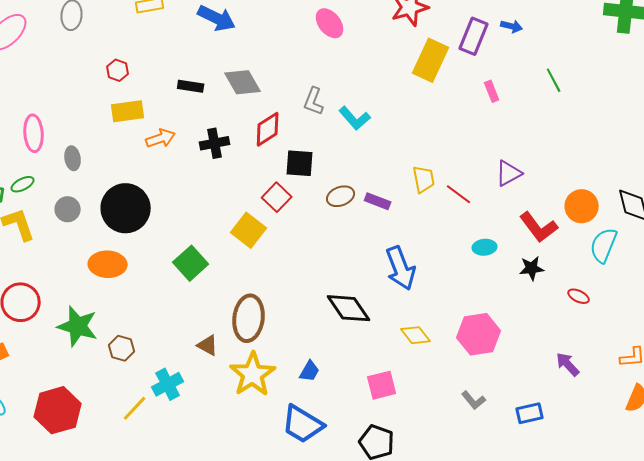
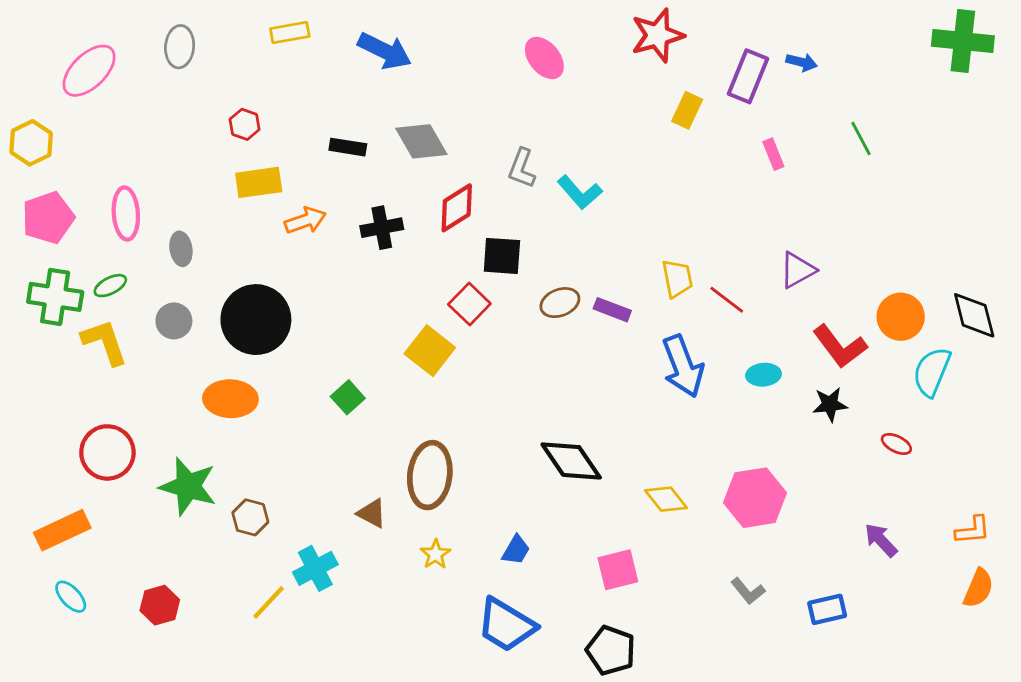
yellow rectangle: (431, 60) -> (687, 110), size x0.6
green square: (191, 263) -> (348, 397), size x0.7
blue arrow: (401, 268) -> (683, 366), moved
yellow star: (253, 374) -> (435, 554), size x0.5
red hexagon: (58, 410) -> (160, 605), size x0.6

